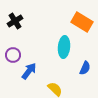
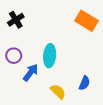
cyan ellipse: (64, 47) -> (50, 56), moved
blue semicircle: (85, 68) -> (84, 83), moved

